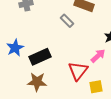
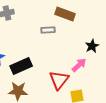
gray rectangle: (67, 21) -> (48, 30), turned -48

